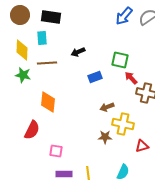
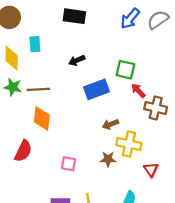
black rectangle: (51, 17) -> (74, 16), moved
brown line: (47, 63) -> (38, 89), moved
blue rectangle: (95, 77) -> (96, 89), size x1.5
red triangle: (142, 146) -> (151, 170), turned -48
pink square: (56, 151) -> (69, 164), moved

